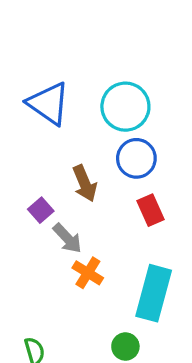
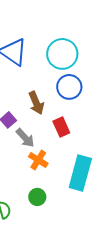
red rectangle: (151, 210) -> (61, 127), moved
green circle: (125, 347) -> (37, 197), moved

